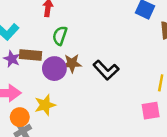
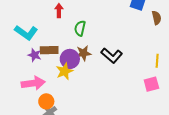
green semicircle: (60, 36) -> (80, 28), moved
yellow star: (45, 105) -> (65, 71), moved

